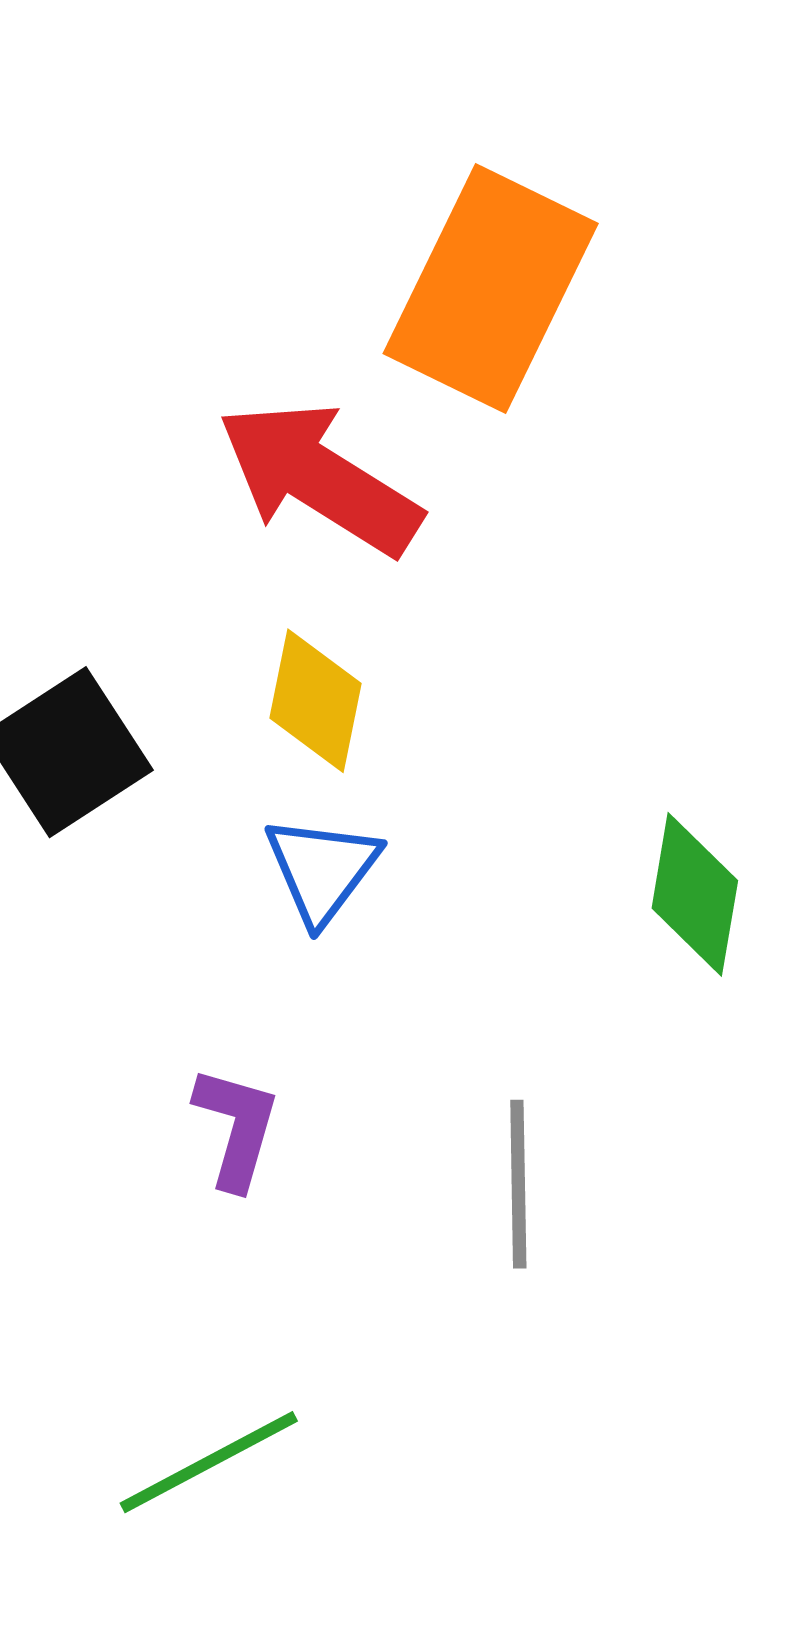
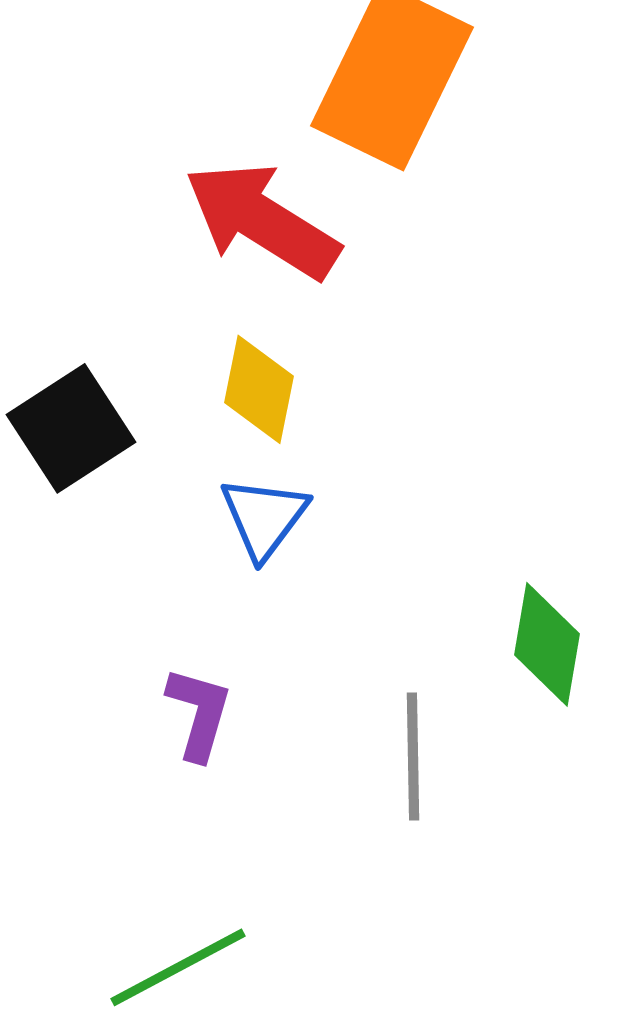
green diamond: (695, 894) -> (547, 644), moved

